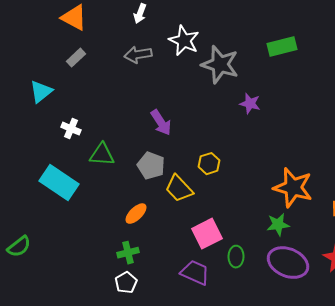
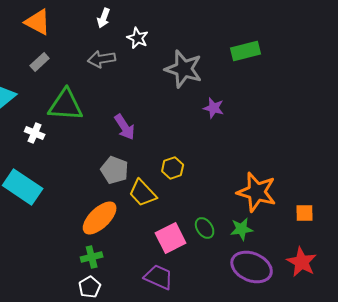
white star: (184, 41) -> (138, 38), moved, size x0.7
green triangle: (102, 155) -> (66, 105), moved, size x1.4
orange ellipse: (136, 214) -> (100, 218), size x1.6
green ellipse: (236, 257) -> (205, 228), moved, turned -35

